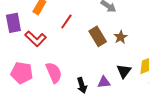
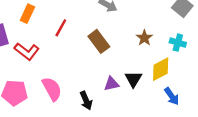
brown star: (121, 37) -> (144, 38), moved
purple triangle: (104, 82) -> (111, 84), moved

